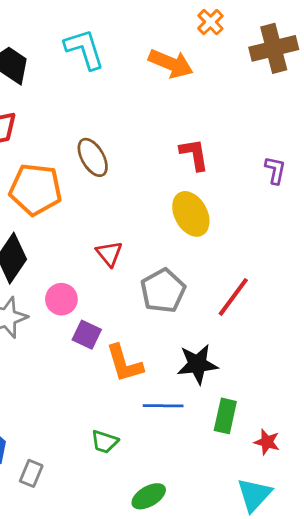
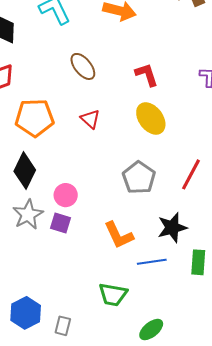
brown ellipse: (93, 157) -> (83, 66), moved
red triangle: (109, 254) -> (90, 119), moved
purple square: (87, 335) -> (60, 223), moved
green trapezoid: (105, 442) -> (113, 294), size x1.4

